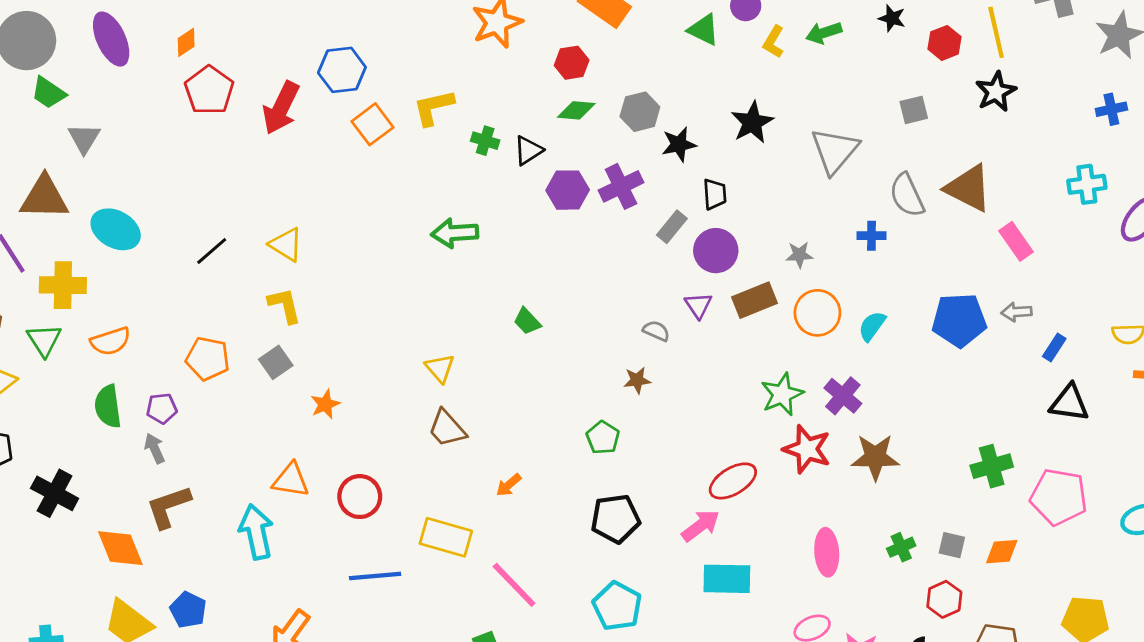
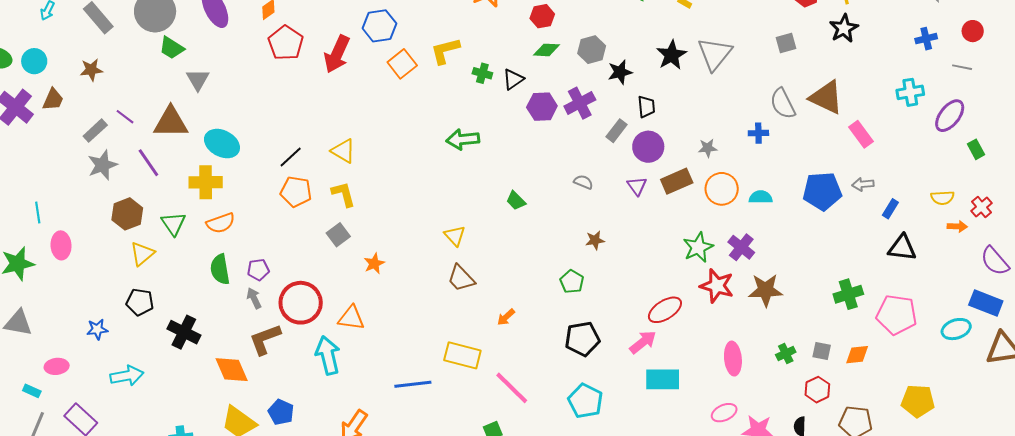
gray triangle: (835, 151) -> (715, 54), moved
yellow cross: (63, 285) -> (206, 182), moved
cyan semicircle: (872, 326) -> (761, 197), turned 55
gray semicircle: (656, 331) -> (583, 182), moved
orange pentagon: (208, 359) -> (296, 192), moved
red circle: (360, 497) -> (301, 303), moved, size x1.4

